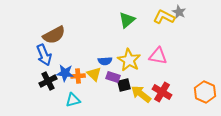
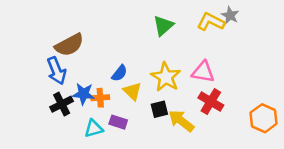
blue semicircle: (105, 61) -> (119, 73), moved, turned -48
yellow triangle: (94, 74) -> (132, 91), moved
purple rectangle: (113, 77) -> (118, 122), moved
red cross: (162, 92) -> (211, 102), moved

